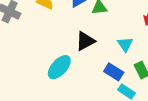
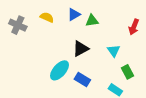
blue rectangle: (114, 72) -> (82, 80), moved

